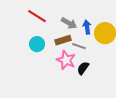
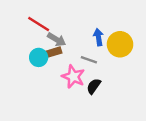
gray arrow: (69, 23) -> (57, 39), moved
brown rectangle: (63, 40) -> (52, 53), moved

